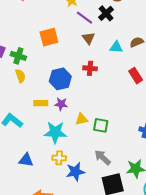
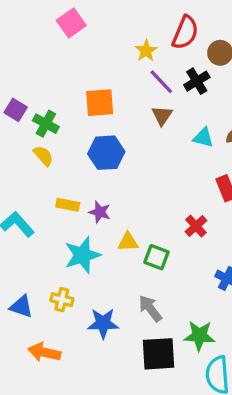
red cross: (90, 68) -> (196, 226), moved, turned 32
yellow semicircle: (20, 76) -> (43, 156), turned -32
blue hexagon: (60, 79) -> (106, 153), moved
cyan star: (55, 132) -> (82, 255), turned -30
yellow cross: (59, 158) -> (62, 300), moved
blue triangle: (26, 160) -> (21, 307), moved

